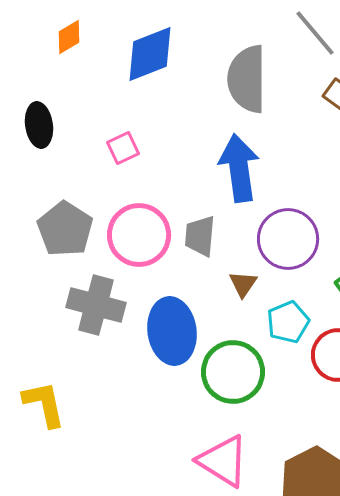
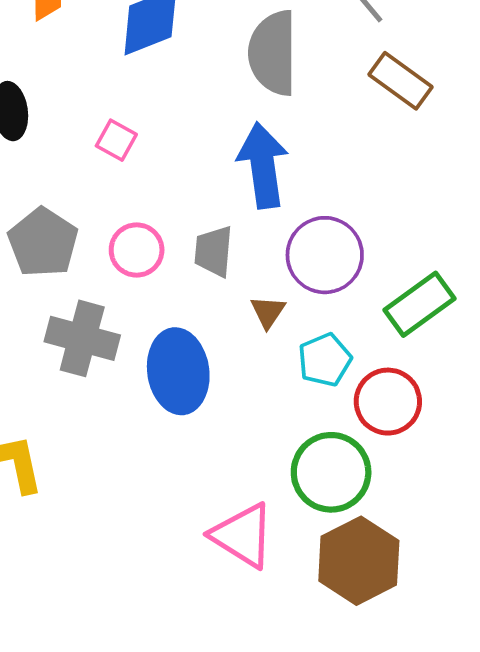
pink square: (123, 148) -> (116, 140), turned -36
pink circle: (139, 235) -> (137, 250), size x0.7
green circle: (233, 372) -> (331, 472), moved

